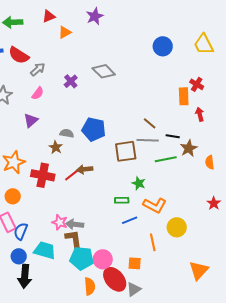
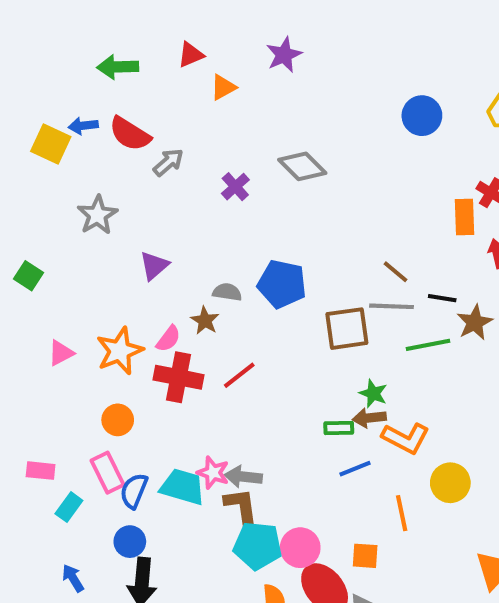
pink semicircle: (38, 93) -> (168, 339), moved
brown arrow: (85, 169) -> (369, 418), moved
cyan trapezoid: (45, 250) -> (183, 487), moved

